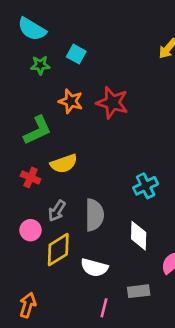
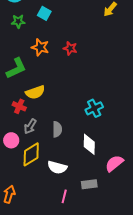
red star: (112, 103) -> (70, 48), size x0.6
red cross: (31, 177) -> (19, 106), moved
gray semicircle: (94, 215) -> (57, 129), size x0.7

